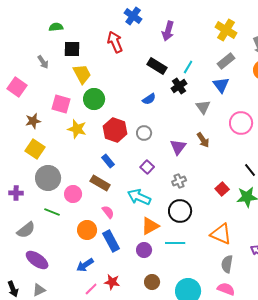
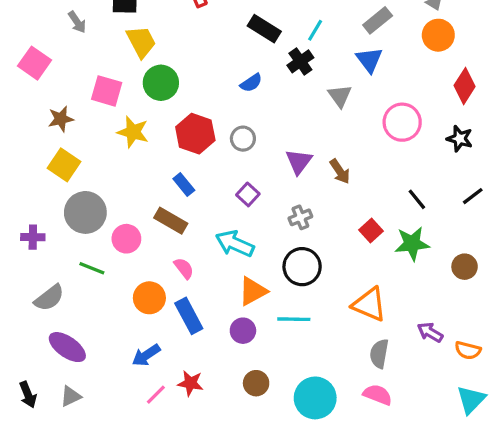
brown arrow: (203, 140) -> (340, 171), moved

